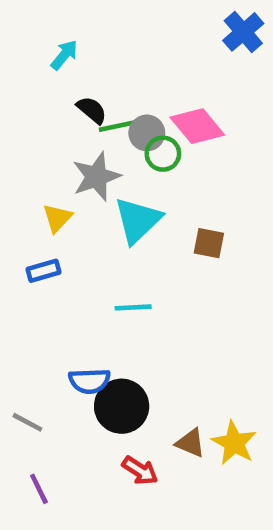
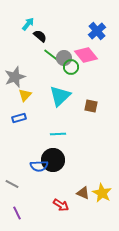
blue cross: (243, 32) -> (97, 31), moved
black semicircle: (92, 110) -> (40, 36), moved
green line: (117, 126) -> (51, 55), turned 49
gray star: (96, 177) -> (15, 77), moved
black circle: (122, 406) -> (53, 160), moved

